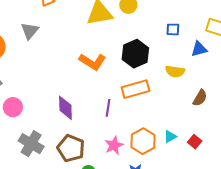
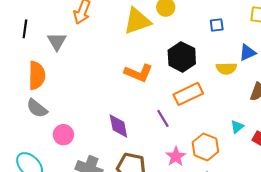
gray triangle: (30, 31) -> (57, 41), moved
blue triangle: (199, 49) -> (247, 52), moved
purple line: (108, 108) -> (163, 118), turned -30
cyan triangle: (170, 136) -> (237, 127), moved

